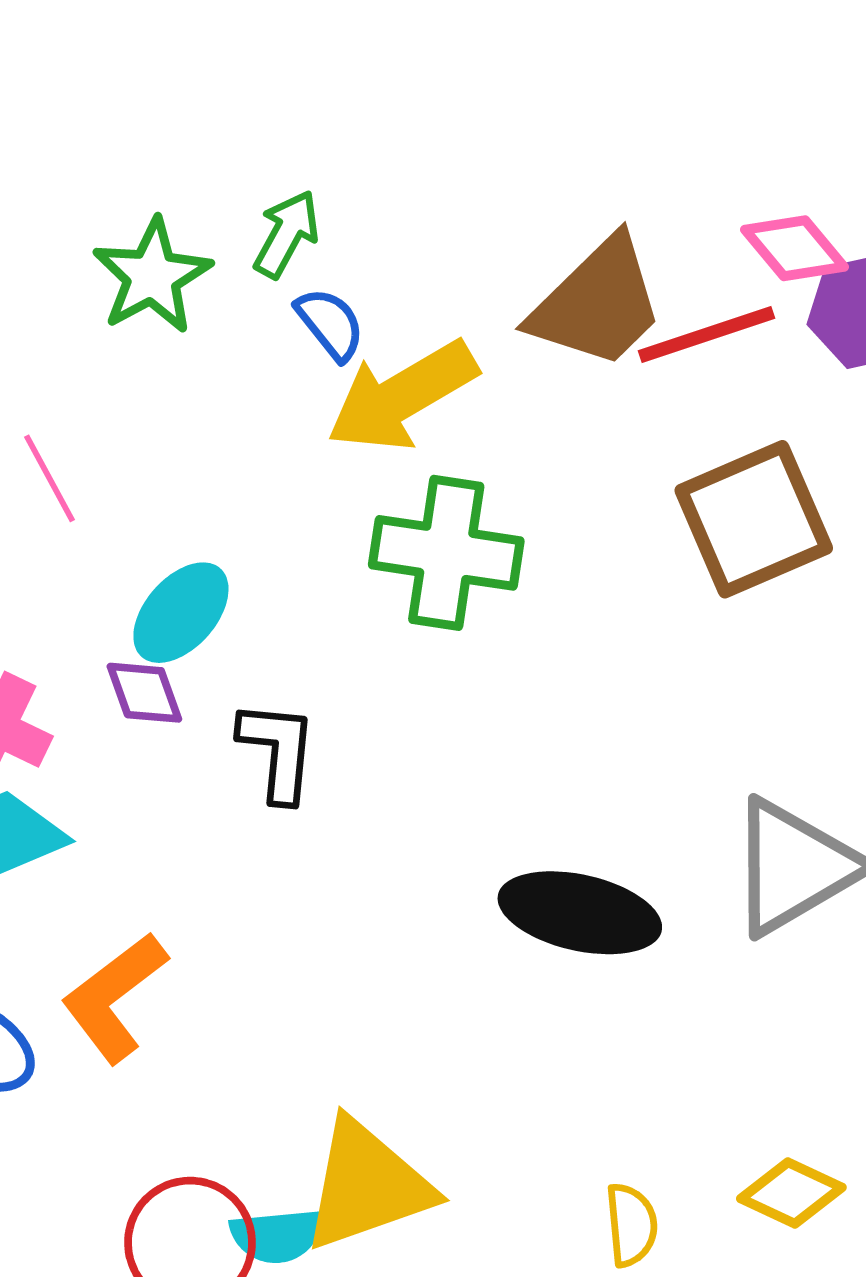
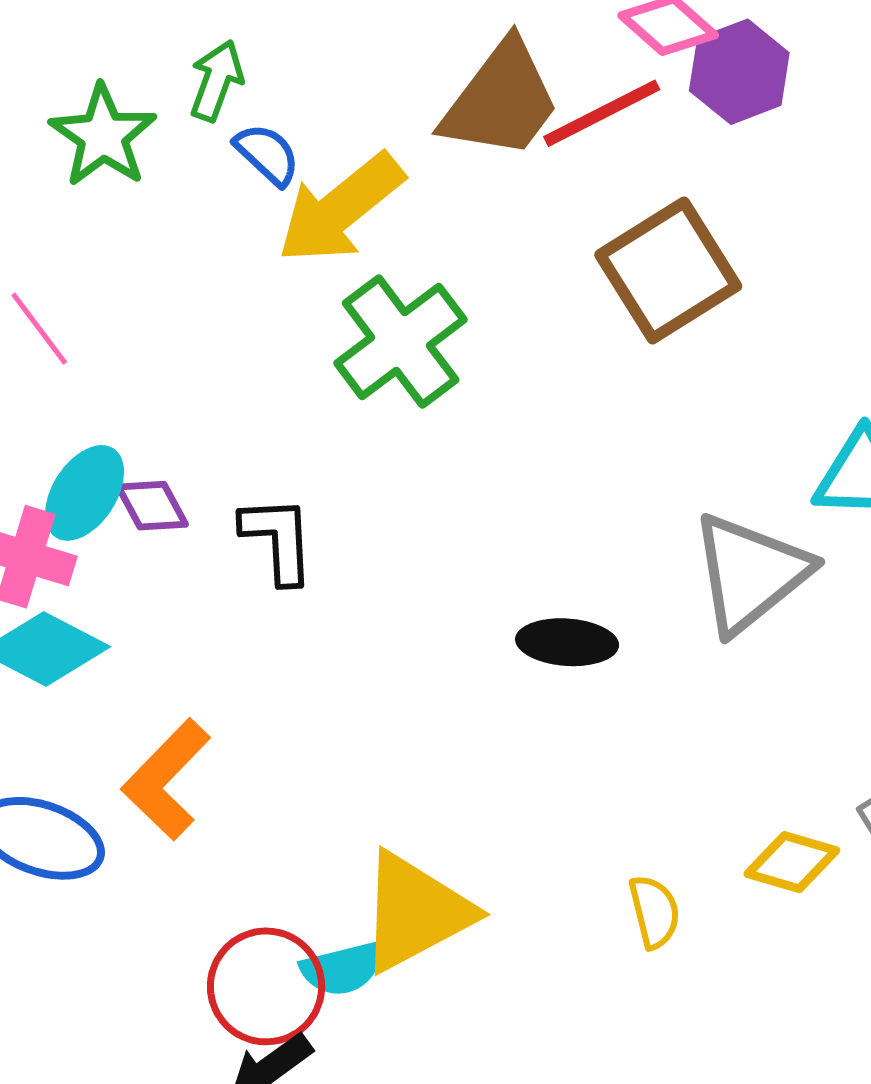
green cross: (446, 553) -> (401, 341), turned -37
cyan ellipse: (181, 613) -> (85, 493), moved
black ellipse: (580, 913) -> (567, 642), size x0.7

